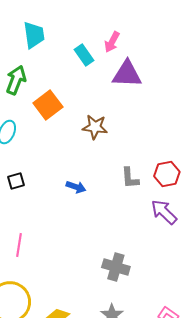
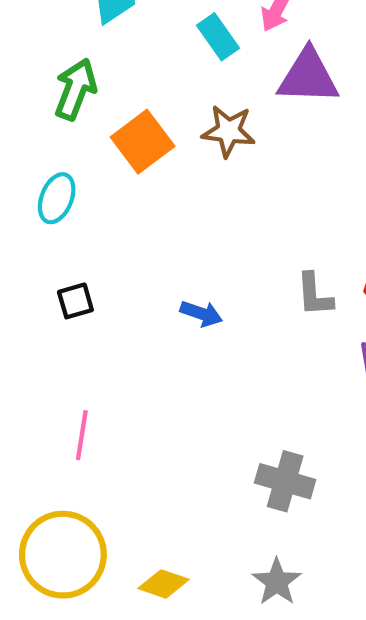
brown star: (95, 127) -> (229, 131), moved

